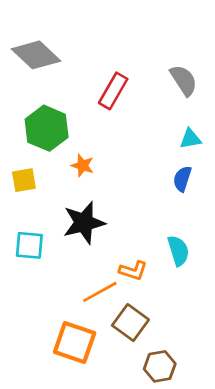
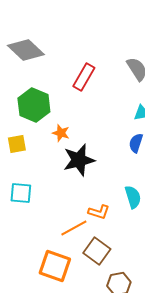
black star: (84, 223) -> (79, 160), moved

